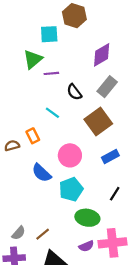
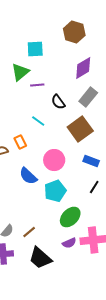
brown hexagon: (74, 16) -> (74, 32), moved
blue rectangle: (110, 157) -> (91, 161), turned 49
black line: (115, 194) -> (94, 187), moved
green ellipse: (87, 218) -> (70, 217), turned -55

